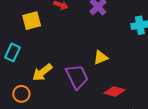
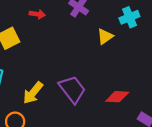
yellow triangle: (101, 58) -> (105, 36), moved

